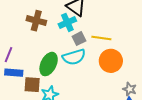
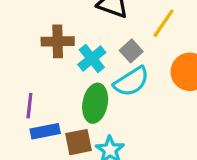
cyan cross: (67, 22) -> (92, 59), moved
yellow line: (101, 38) -> (164, 23), moved, turned -48

